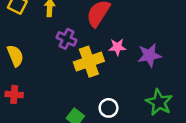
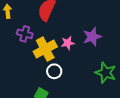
pink star: (117, 47) -> (68, 43), moved
white circle: (109, 108) -> (54, 71), moved

